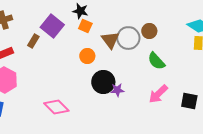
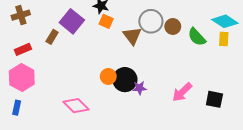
gray circle: (128, 38) -> (151, 21), moved
orange circle: (87, 56) -> (108, 76), moved
green semicircle: (156, 61) -> (197, 37), moved

